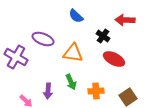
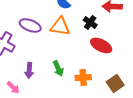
orange triangle: (73, 53) -> (60, 26), moved
purple arrow: (48, 91) -> (29, 70), moved

